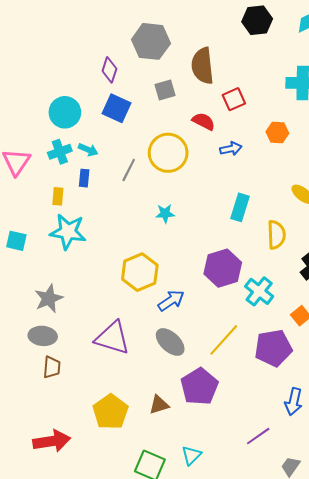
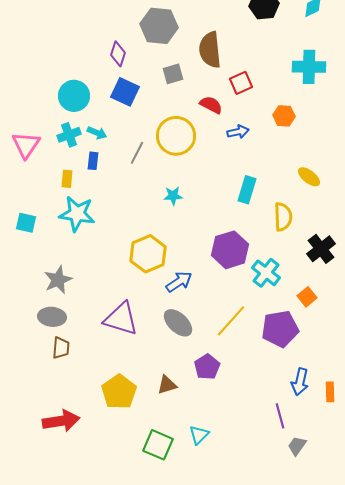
purple pentagon: (199, 387) -> (207, 367), size x0.7
purple line: (258, 436) -> (280, 416), moved, turned -70

